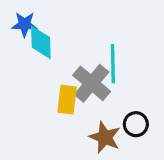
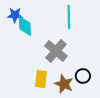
cyan line: (113, 64) -> (69, 17), moved
yellow rectangle: (67, 100) -> (41, 79), moved

